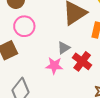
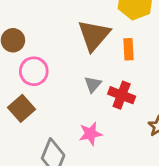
pink star: (54, 66) -> (90, 134), moved

